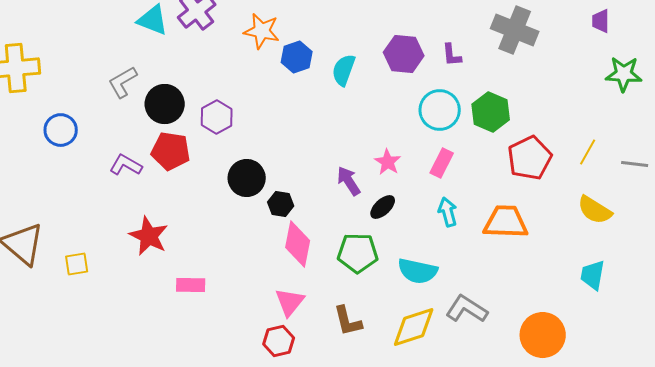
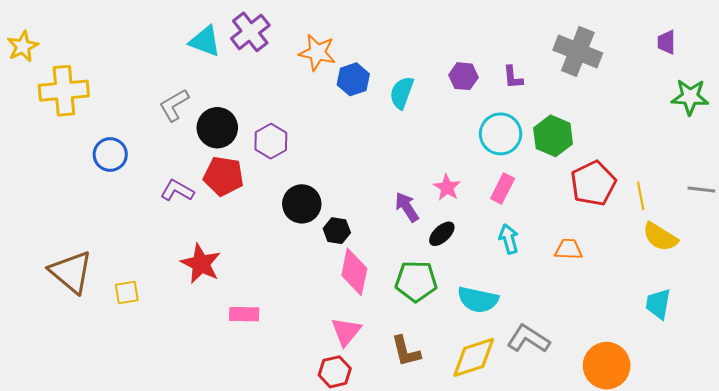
purple hexagon: (404, 54) -> (463, 76), size x0.7
yellow line: (588, 152) -> (641, 196), moved, turned -40
orange trapezoid: (506, 222) -> (569, 249), size x0.6

